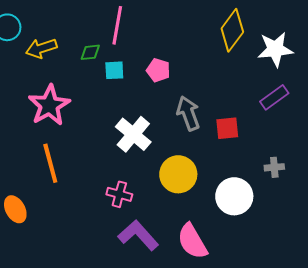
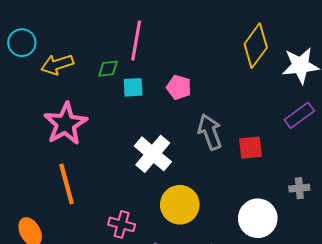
yellow circle: (178, 174) -> (180, 205), moved
pink cross: (119, 194) -> (122, 224), moved

